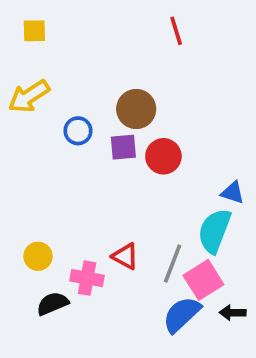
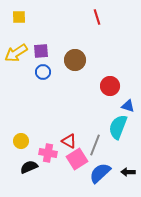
purple square: (123, 147) -> (41, 51), moved
red circle: (163, 156) -> (110, 86), moved
pink square: (203, 280) -> (77, 159), moved

